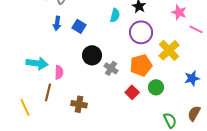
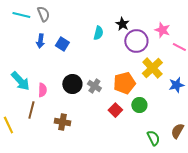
purple circle: (141, 32) -> (136, 41), moved
black circle: (92, 55) -> (72, 84), moved
cyan arrow: (37, 63) -> (20, 81), turned 40
blue star: (192, 78) -> (176, 85), moved

